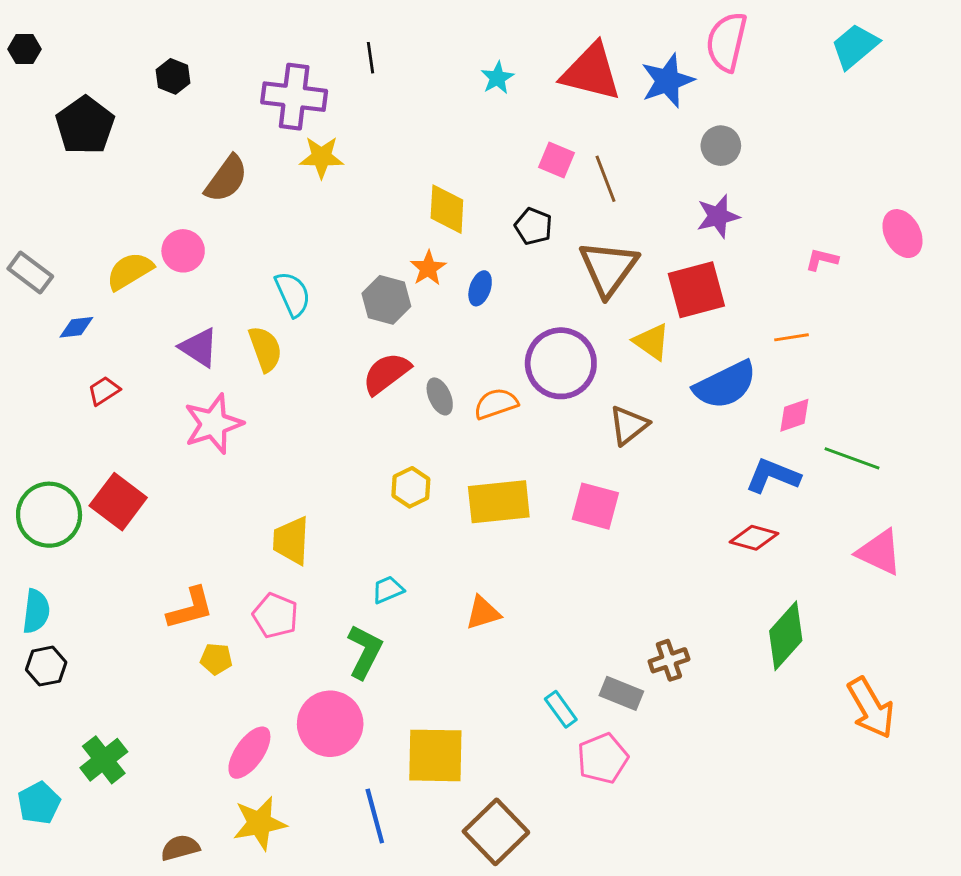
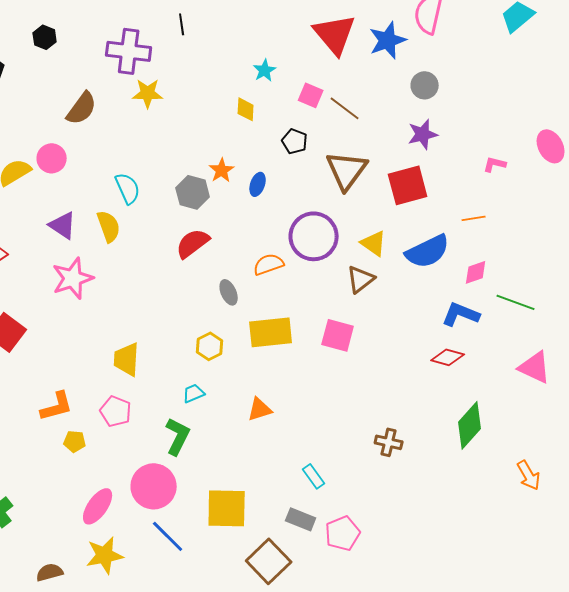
red triangle: (591, 72) -> (335, 34), turned 36
cyan star: (497, 78) -> (265, 70), moved
brown line: (606, 179) -> (345, 108), turned -32
yellow diamond: (447, 209) -> (246, 109), moved, size x0.7
yellow triangle: (652, 342) -> (374, 243), moved
gray ellipse: (440, 396) -> (229, 292), moved
yellow hexagon: (411, 487) -> (210, 346), moved
brown cross: (669, 660) -> (389, 442), turned 32
gray rectangle: (621, 693) -> (301, 519), moved
orange arrow: (871, 708) -> (529, 475), size x0.7
pink pentagon: (603, 758) -> (343, 533), moved
blue line: (375, 816) -> (168, 536), moved, turned -30

